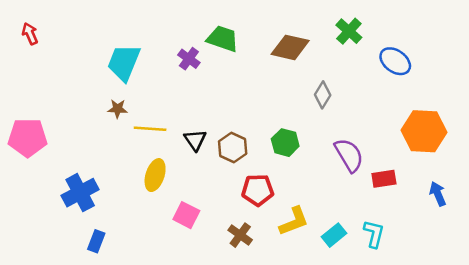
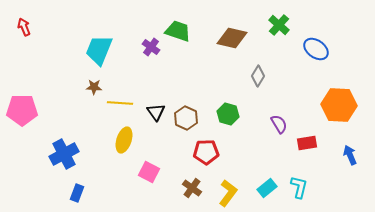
purple semicircle: (349, 155) -> (279, 124), size x0.7
yellow L-shape: (294, 221) -> (228, 193), moved, turned -32

